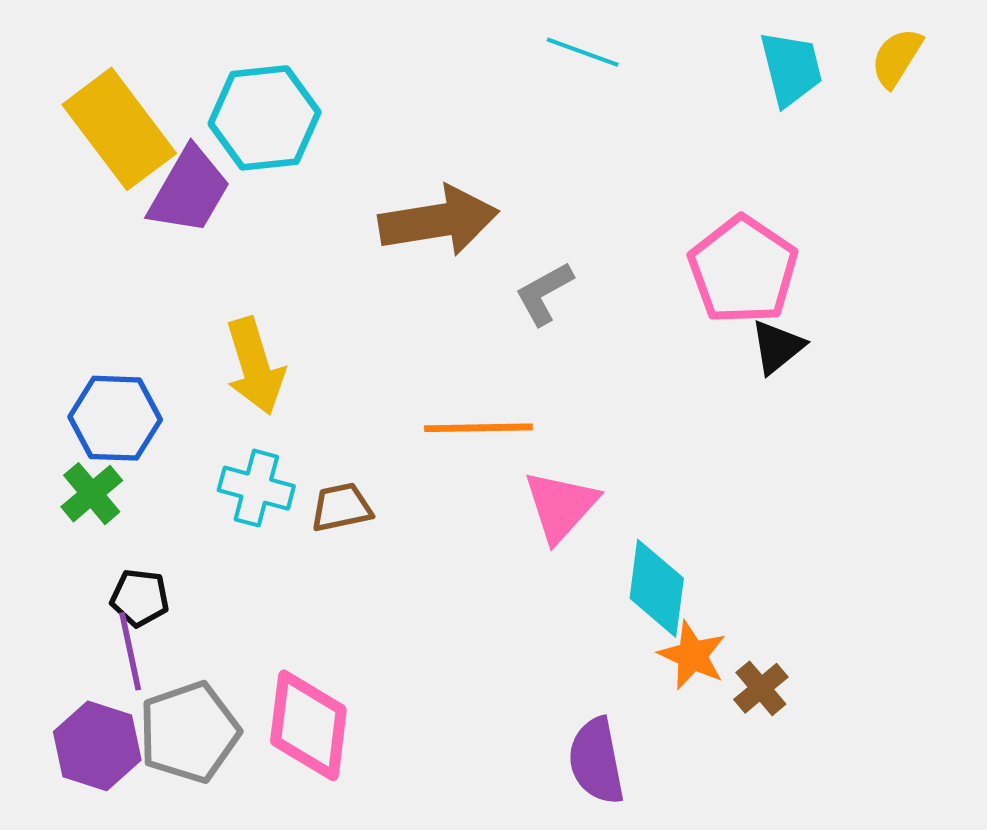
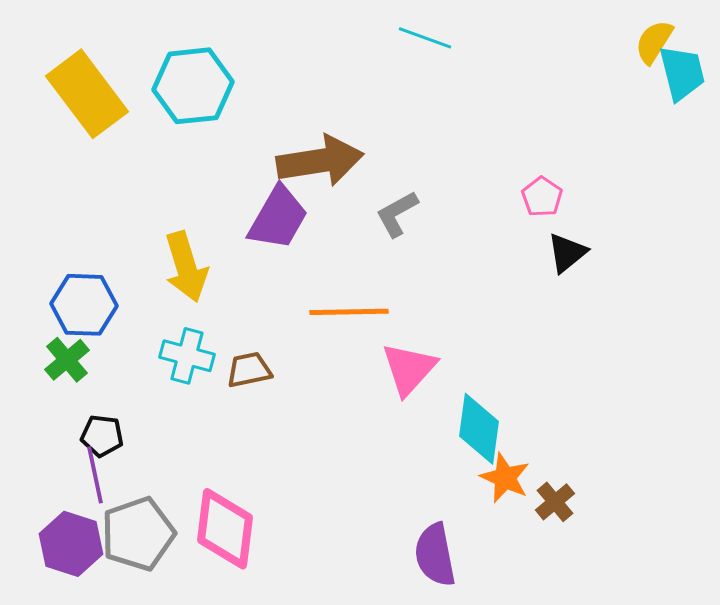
cyan trapezoid: (791, 69) -> (682, 73), moved
purple trapezoid: (189, 191) -> (278, 218), moved
pink pentagon: (743, 270) -> (542, 197), size x0.5

